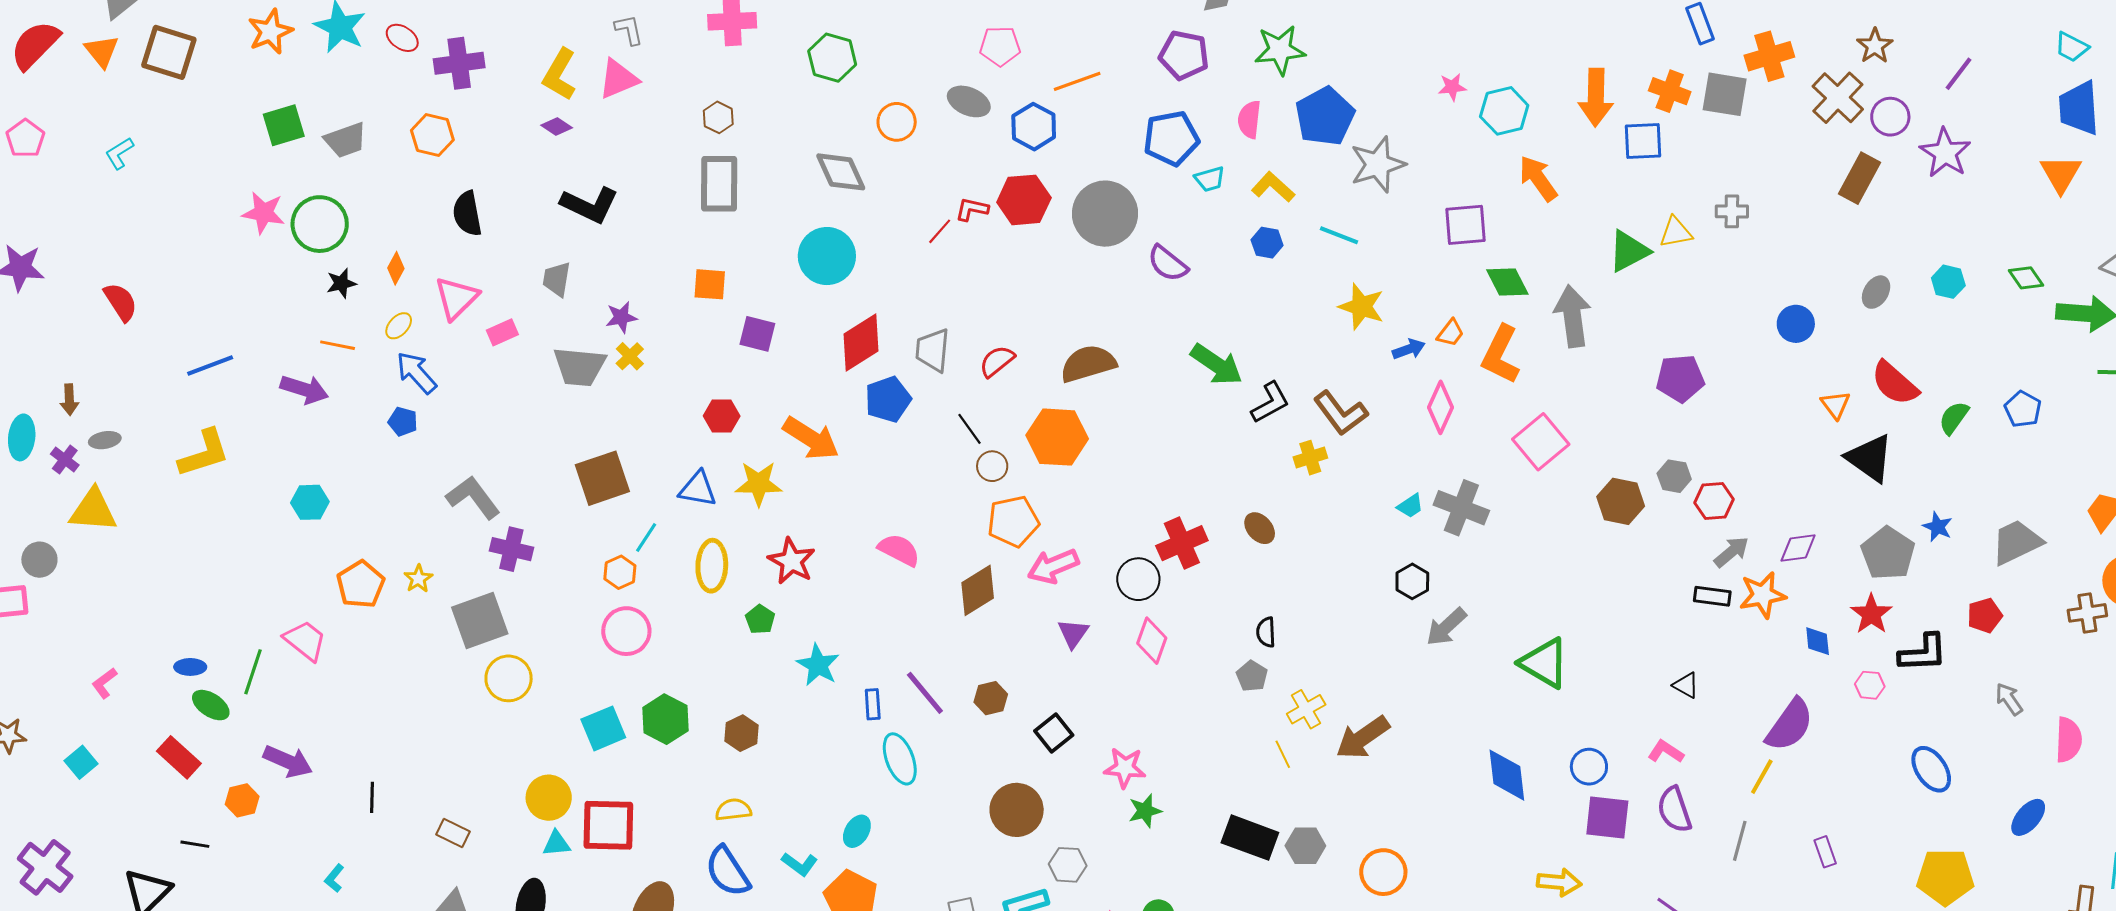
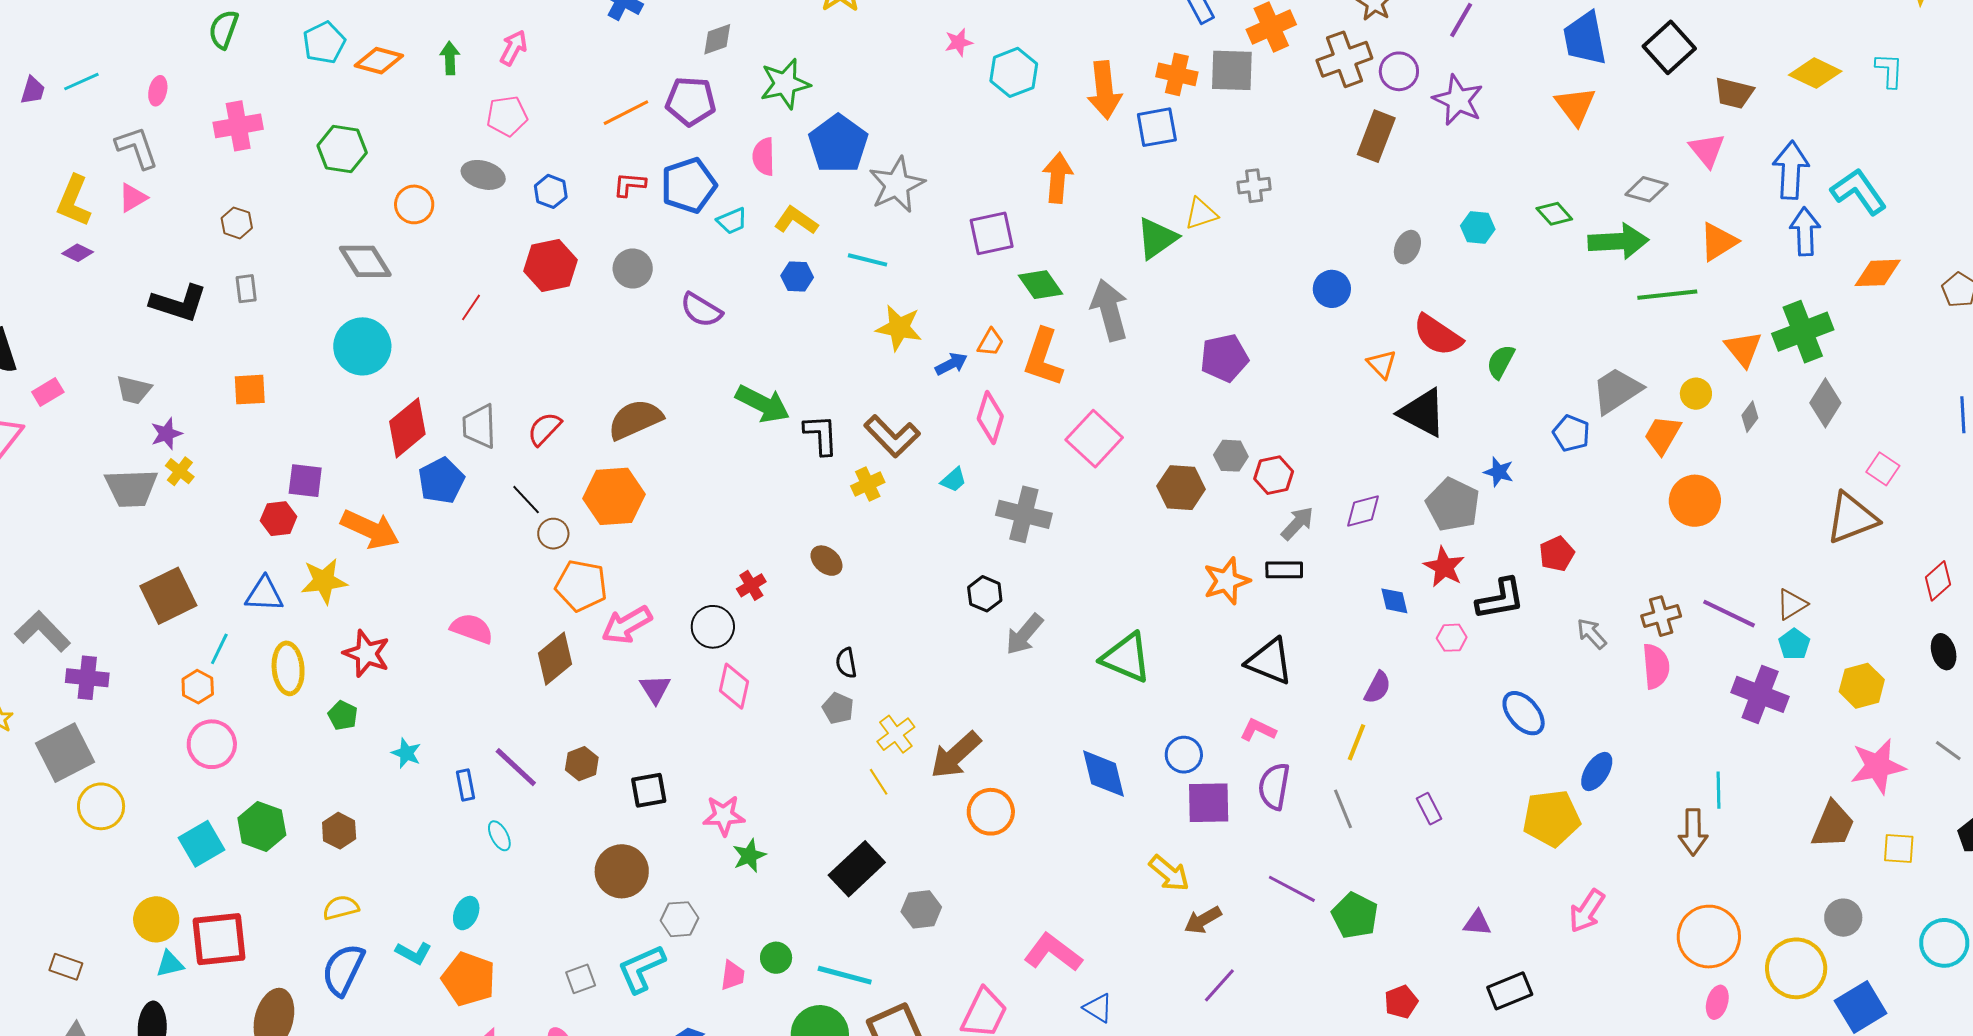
gray L-shape: (629, 30) -> (137, 148), size x1.4
pink triangle: (618, 79) -> (133, 198), size x0.7
orange line: (1077, 81) -> (626, 113), moved
pink star: (1452, 87) -> (959, 42), moved
brown cross: (1838, 98) -> (1344, 59), turned 34
cyan hexagon: (1504, 111) -> (1014, 72), moved
blue hexagon: (1034, 127) -> (551, 191), size x0.7
orange arrow: (1538, 178) -> (1058, 178), turned 48
gray rectangle: (719, 184) -> (246, 289), size x0.5
black L-shape: (590, 205) -> (179, 303), moved
red L-shape: (972, 209) -> (630, 185), moved
gray circle: (1105, 214) -> (633, 268), size x0.6
gray trapezoid: (557, 279) -> (134, 390), moved, turned -78
pink rectangle: (502, 332) -> (48, 392), moved
purple square: (757, 334) -> (305, 481), moved
black L-shape: (1270, 403) -> (821, 435), turned -57
blue pentagon: (2023, 409) -> (1571, 433), moved
cyan trapezoid: (1410, 506) -> (954, 480), moved
orange pentagon: (1013, 521) -> (581, 586), turned 30
gray trapezoid: (2017, 542) -> (1617, 391), moved
red cross: (1182, 543) -> (751, 585), size x0.6
orange star: (1763, 595) -> (1227, 581), moved
brown cross: (2087, 613) -> (1661, 616), moved
cyan star: (818, 665) -> (406, 753), size x0.7
black triangle: (1686, 685) -> (1269, 661), size x1.8
purple semicircle: (1790, 725) -> (1378, 687), size x0.6
black square: (1054, 733) -> (649, 790), turned 36
cyan ellipse: (900, 759) -> (499, 836), size x0.6
purple semicircle: (1674, 810) -> (1274, 786), turned 36
blue ellipse: (2028, 817) -> (1597, 772), moved
black rectangle: (1250, 838) -> (857, 869), turned -56
gray line: (1740, 841) -> (1343, 809), turned -30
gray hexagon: (1305, 846) -> (921, 909), moved
blue semicircle: (728, 871) -> (343, 970), turned 66
orange circle: (1383, 872) -> (991, 812), moved
yellow arrow: (1559, 882) -> (1169, 873), turned 42

